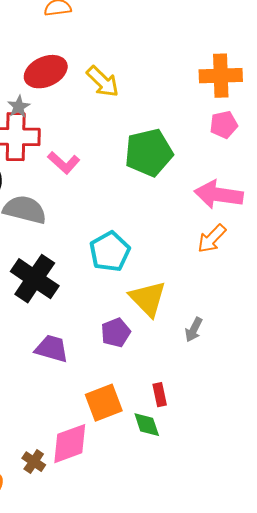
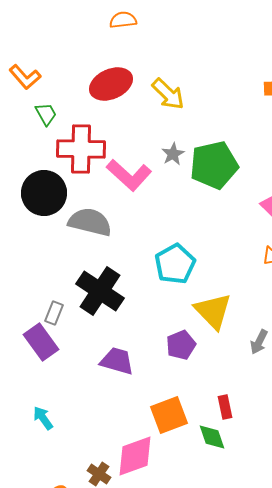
gray star: (19, 107) -> (173, 154), moved
pink L-shape: (64, 163) -> (129, 175), size x1.4

